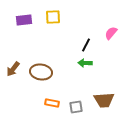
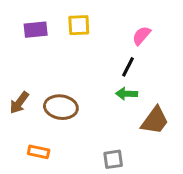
pink semicircle: (111, 33) -> (141, 36), moved
brown trapezoid: (104, 100) -> (155, 121), moved, turned -50
orange rectangle: (52, 103) -> (39, 152), moved

